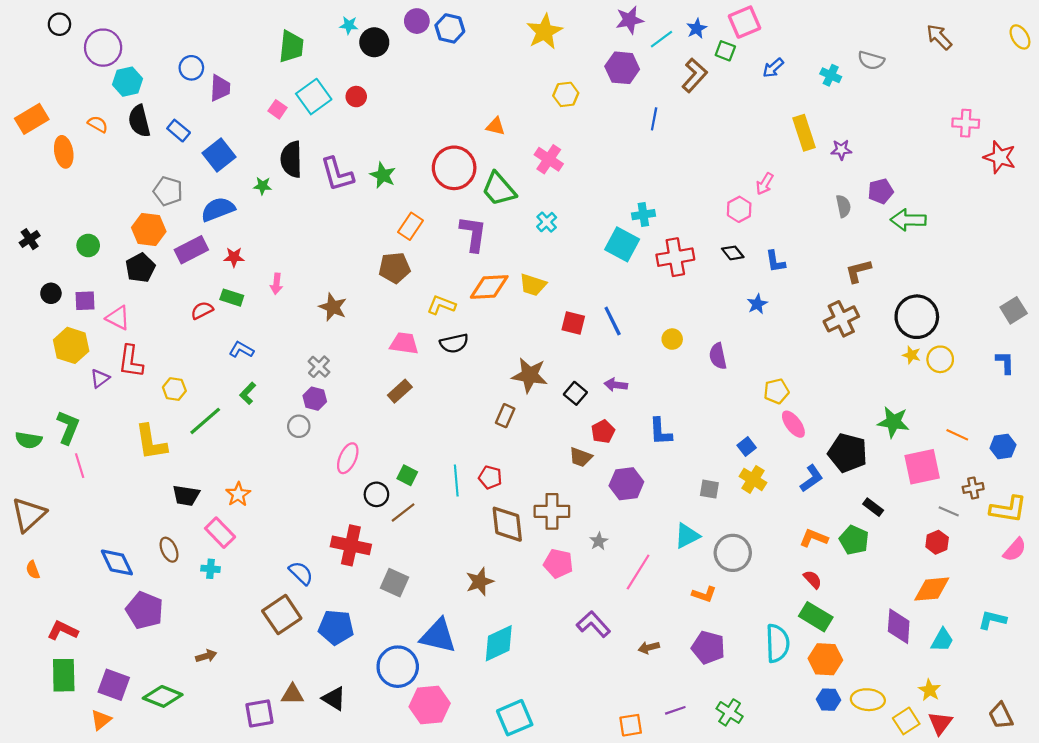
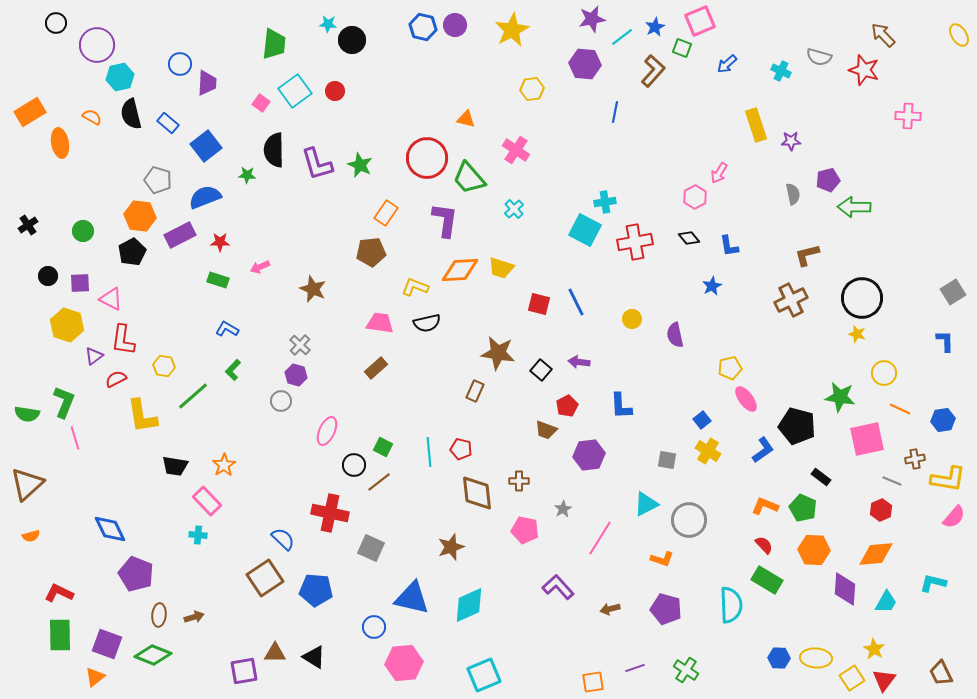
purple circle: (417, 21) -> (455, 25), moved
red star: (1000, 157) -> (864, 70), moved
pink arrow: (276, 284) -> (260, 267), turned 60
red semicircle: (202, 310) -> (116, 379), moved
yellow circle: (940, 359) -> (884, 373), moved
brown cross: (552, 511) -> (519, 481), size x0.6
brown ellipse: (169, 550) -> (159, 615), moved, turned 30
orange semicircle: (33, 570) -> (31, 536), turned -84
orange hexagon: (825, 659) -> (814, 550), moved
blue circle: (398, 667) -> (374, 627), size x0.6

